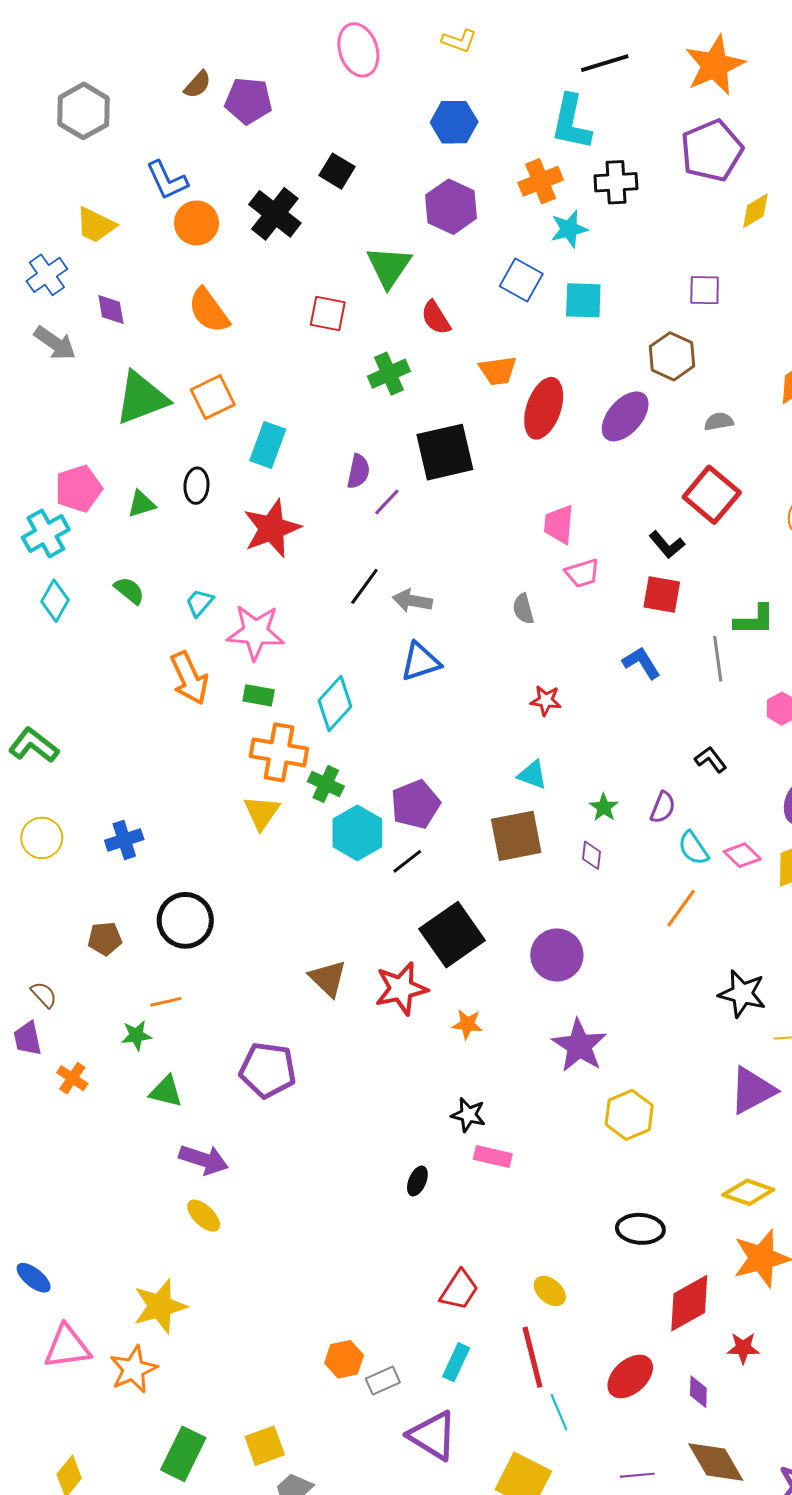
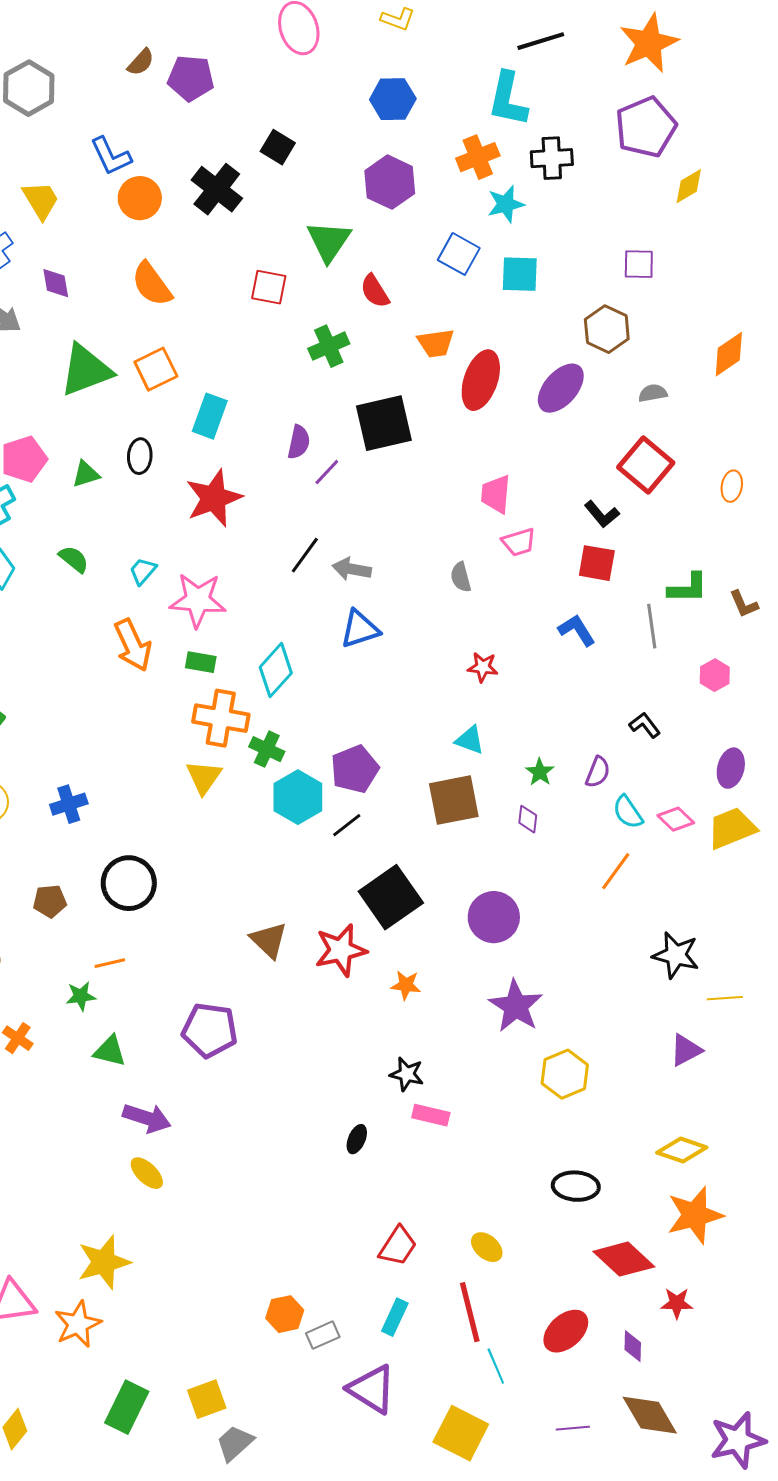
yellow trapezoid: (96, 225) -> (41, 200), turned -147
purple triangle: (752, 1090) -> (686, 1050), size x0.7
red diamond: (689, 1303) -> (624, 1259), turned 72

